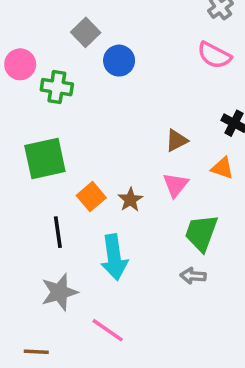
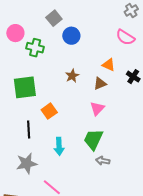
orange triangle: (222, 168) -> (109, 65), moved
brown star: (130, 200) -> (72, 76), moved
green trapezoid: (201, 233) -> (93, 139), moved
cyan arrow: (114, 257) -> (59, 146), size x0.7

